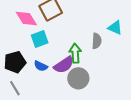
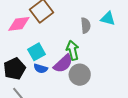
pink diamond: (26, 19) -> (19, 24), turned -55
cyan square: (40, 39) -> (36, 52), moved
gray semicircle: (97, 41) -> (86, 25), moved

